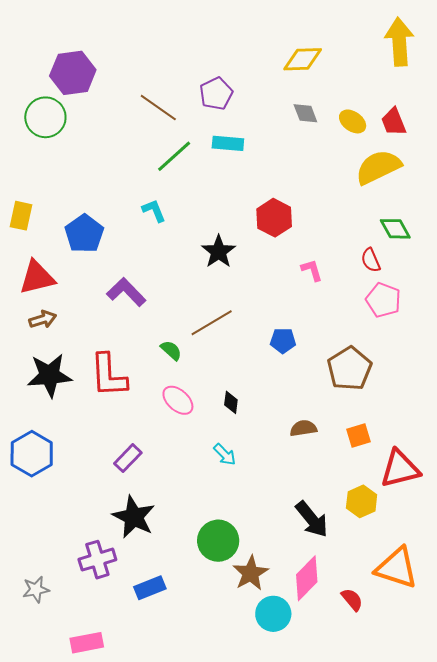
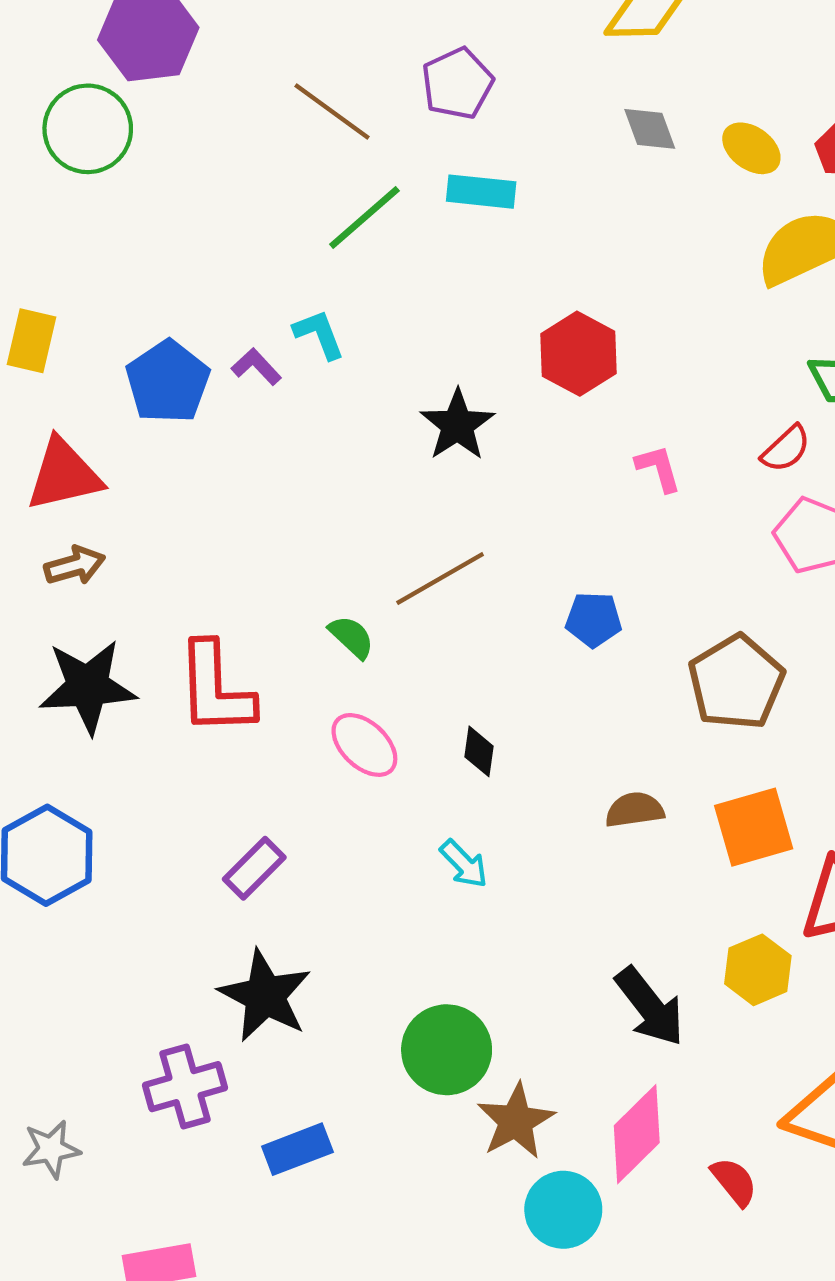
red semicircle: (371, 260) -> (786, 449), turned -110
purple L-shape: (126, 292) -> (256, 367), moved, size x0.6
orange square: (358, 435) -> (754, 827), size x1.5

